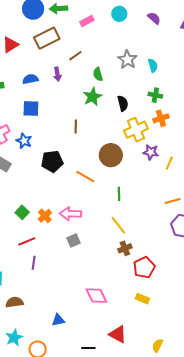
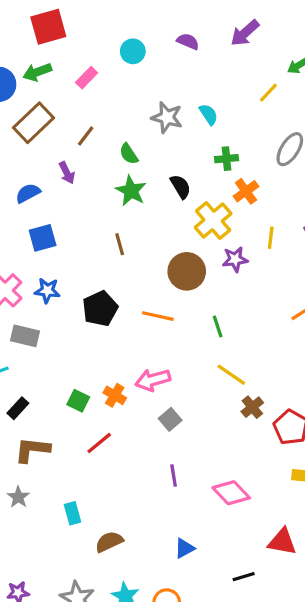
purple star: (151, 152) -> (235, 259), moved
yellow line: (169, 163) -> (271, 238), moved
purple line: (34, 263) -> (174, 475), moved

